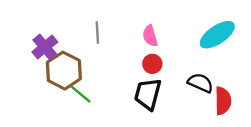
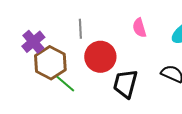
pink semicircle: (150, 36) -> (139, 28), moved
red circle: (152, 64) -> (100, 57), moved, size x1.8

